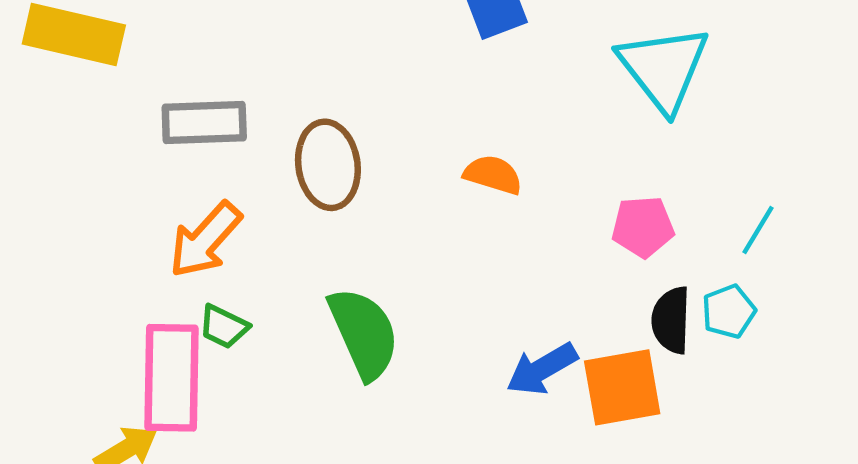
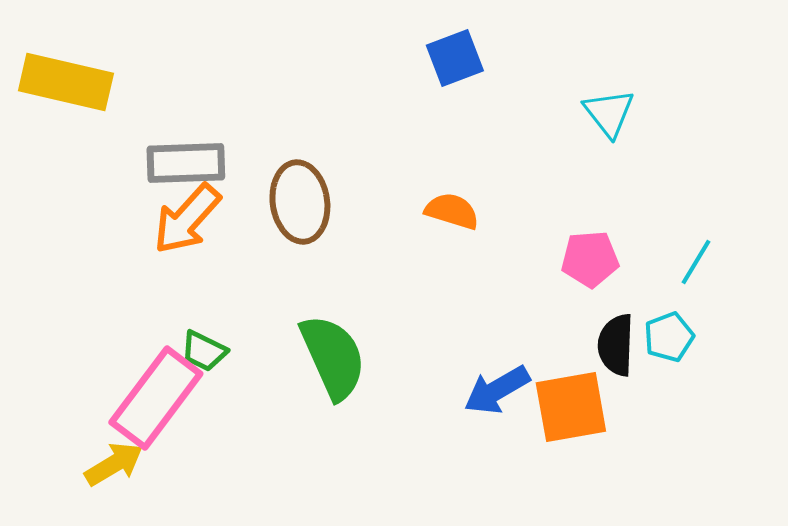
cyan triangle: (663, 68) -> (609, 113), size x0.6
orange arrow: (205, 240) -> (187, 219), moved
pink rectangle: (172, 378) -> (156, 398), turned 36

